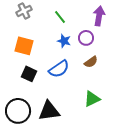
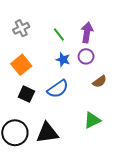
purple arrow: (99, 16) -> (87, 32), moved
orange square: (24, 46) -> (21, 65), turned 36
brown semicircle: (91, 62) -> (100, 82), moved

